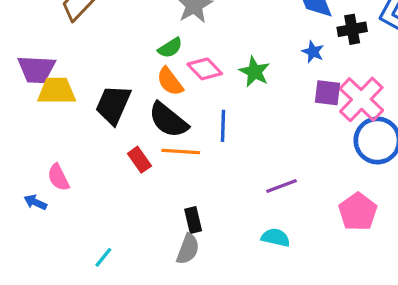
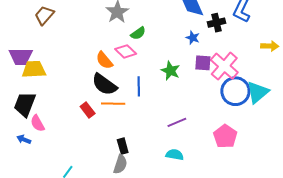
green semicircle: (170, 48) -> (138, 33), moved
green star: (254, 72) -> (170, 71), moved
black trapezoid: (113, 105) -> (25, 104), moved

